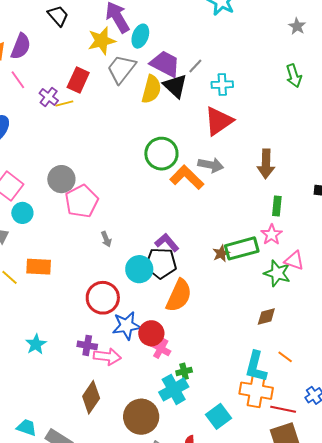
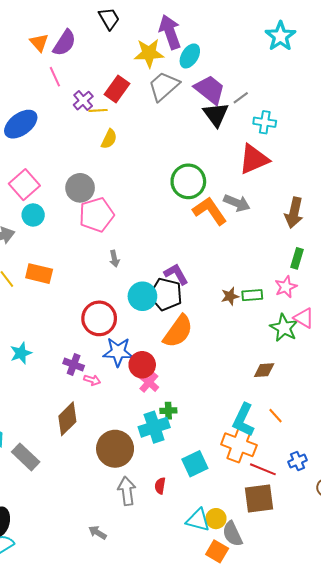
yellow semicircle: (151, 89) -> (109, 139), moved, size x0.7
green rectangle: (242, 248) -> (252, 295), size x0.6
pink arrow: (107, 357) -> (92, 380), size x0.6

